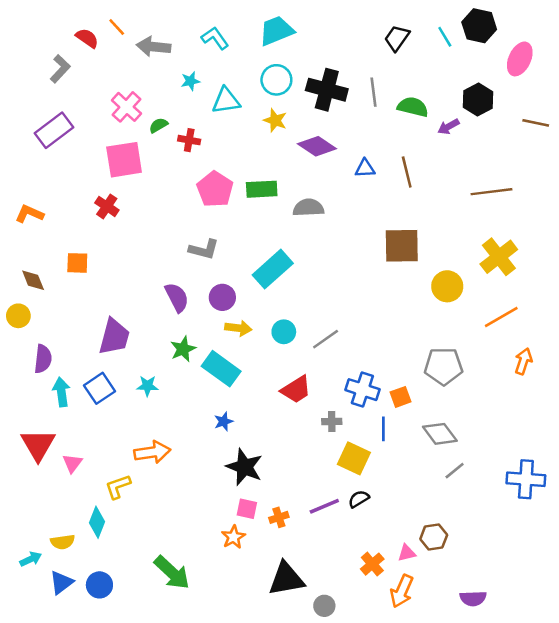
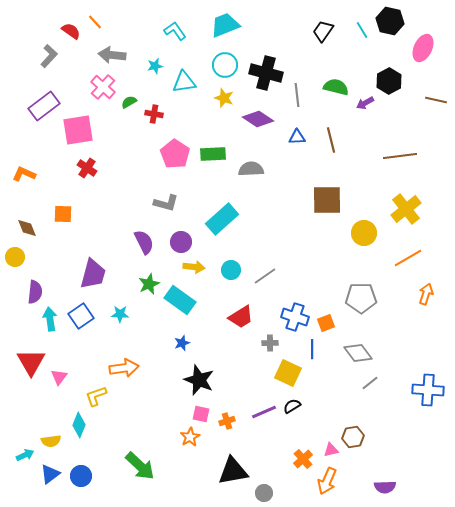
gray arrow: (154, 47) -> (112, 55), moved
gray line: (374, 92) -> (297, 95), moved
pink square: (124, 160) -> (78, 130), moved

